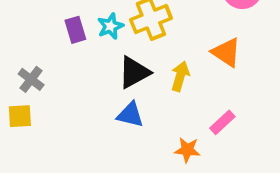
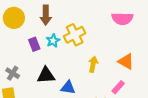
orange triangle: (226, 52) -> (126, 61), moved
black triangle: (134, 72) -> (46, 75), moved, turned 30

